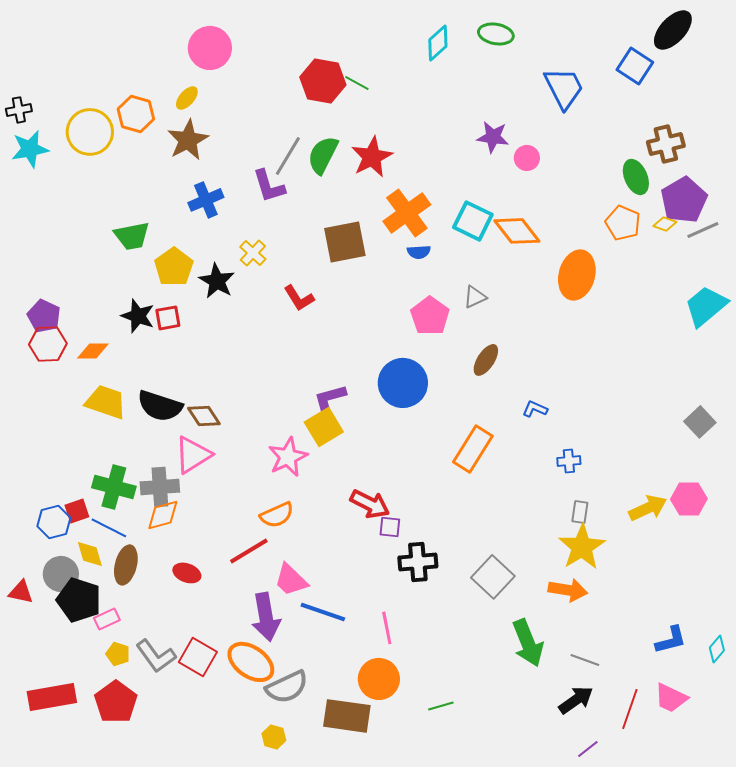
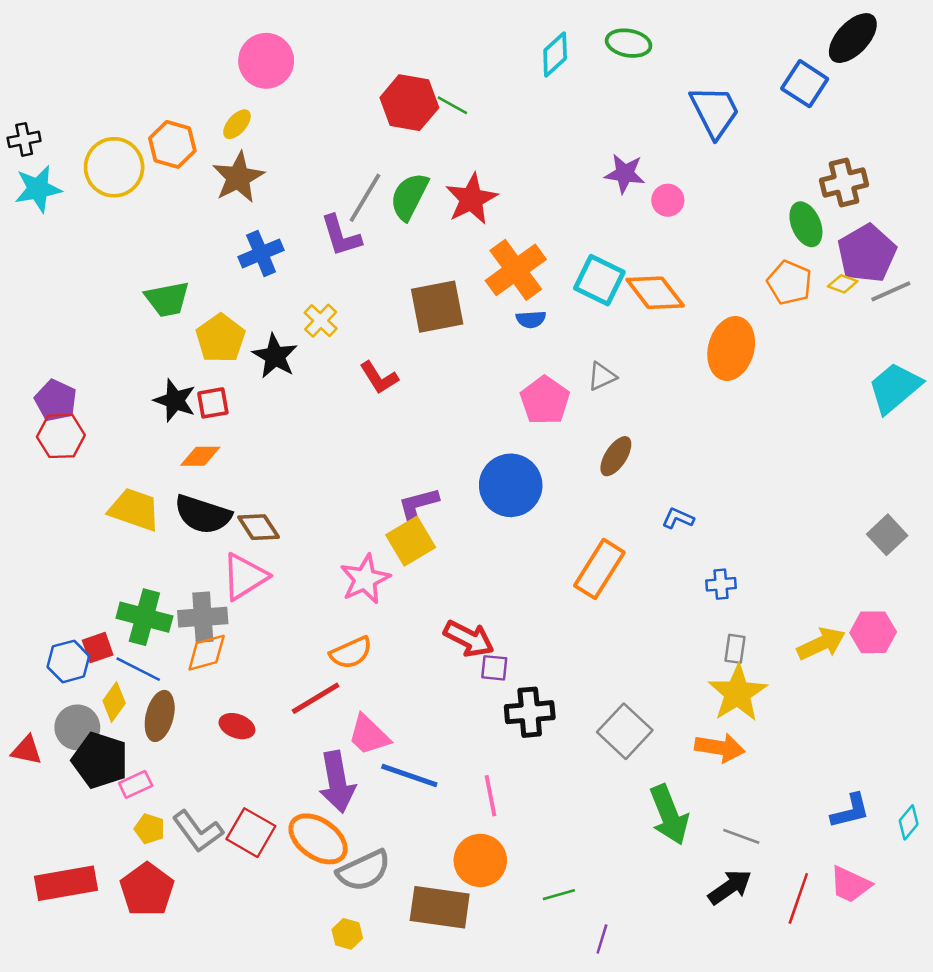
orange diamond: (93, 351) -> (200, 456), moved
yellow diamond: (90, 554) -> (114, 702), turned 52
purple line: (588, 749) -> (602, 939), moved, turned -35

